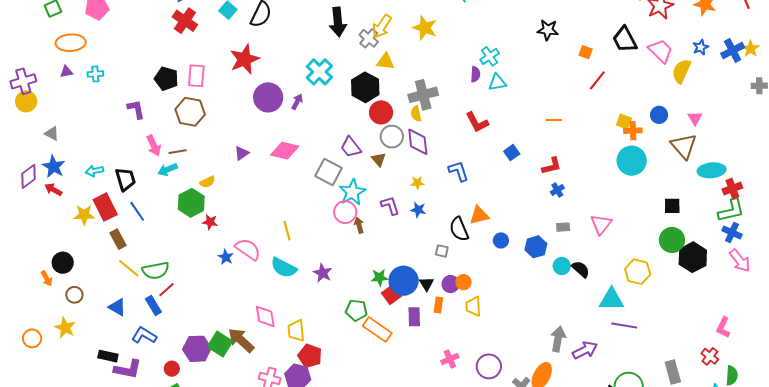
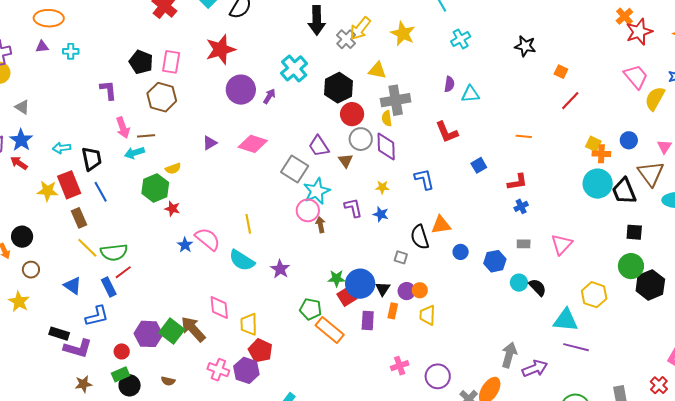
black trapezoid: (625, 40) -> (624, 191), moved
cyan cross: (490, 56) -> (461, 39), moved
yellow triangle: (385, 61) -> (377, 70), moved
blue L-shape: (144, 335) -> (97, 316), turned 130

